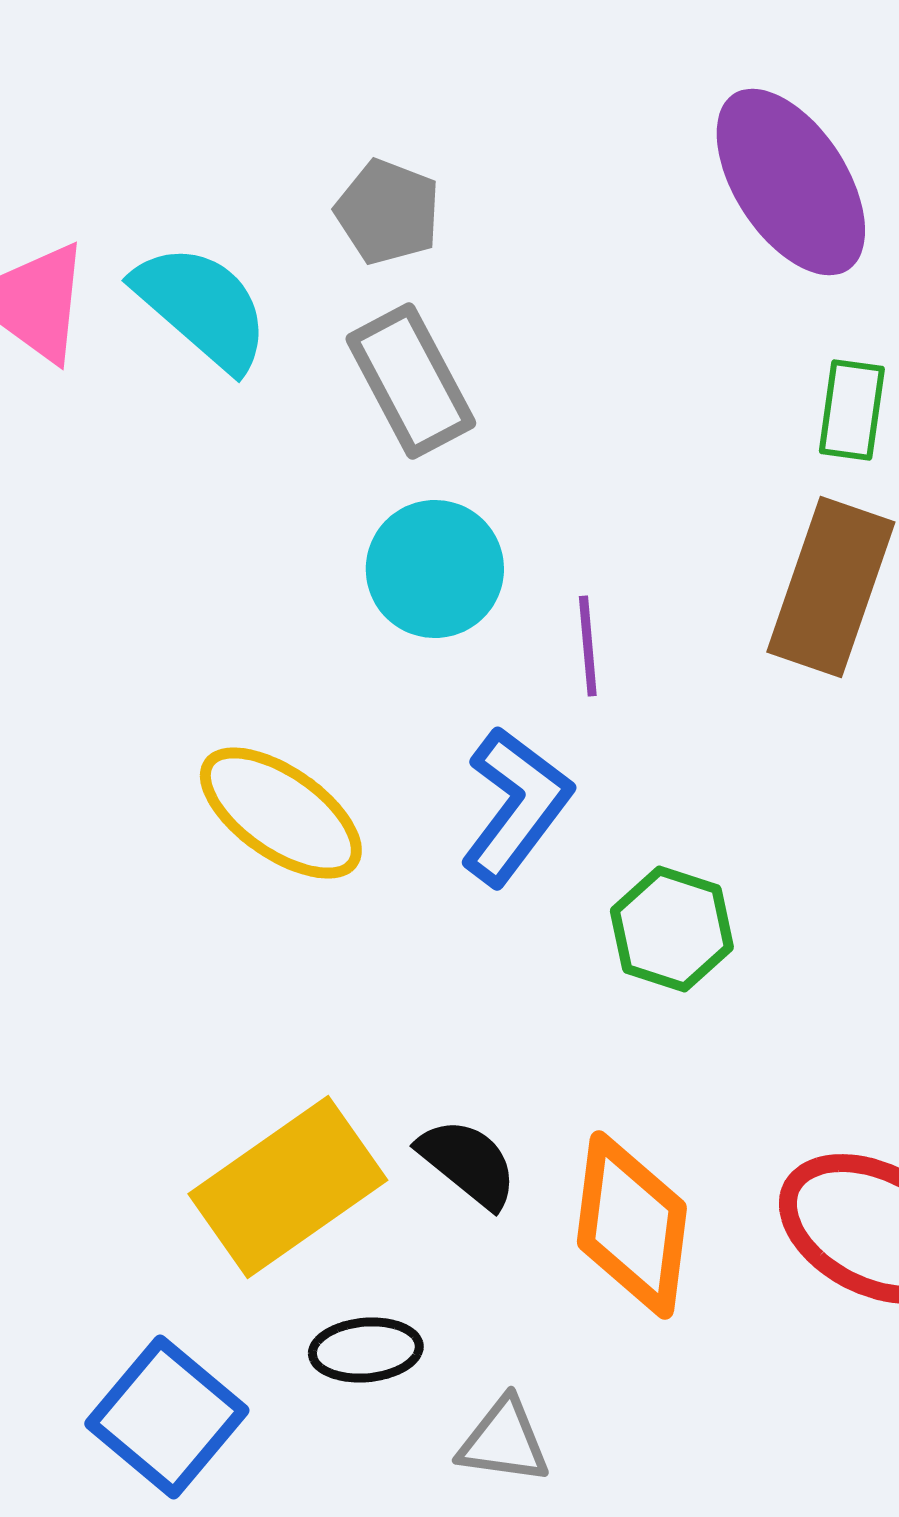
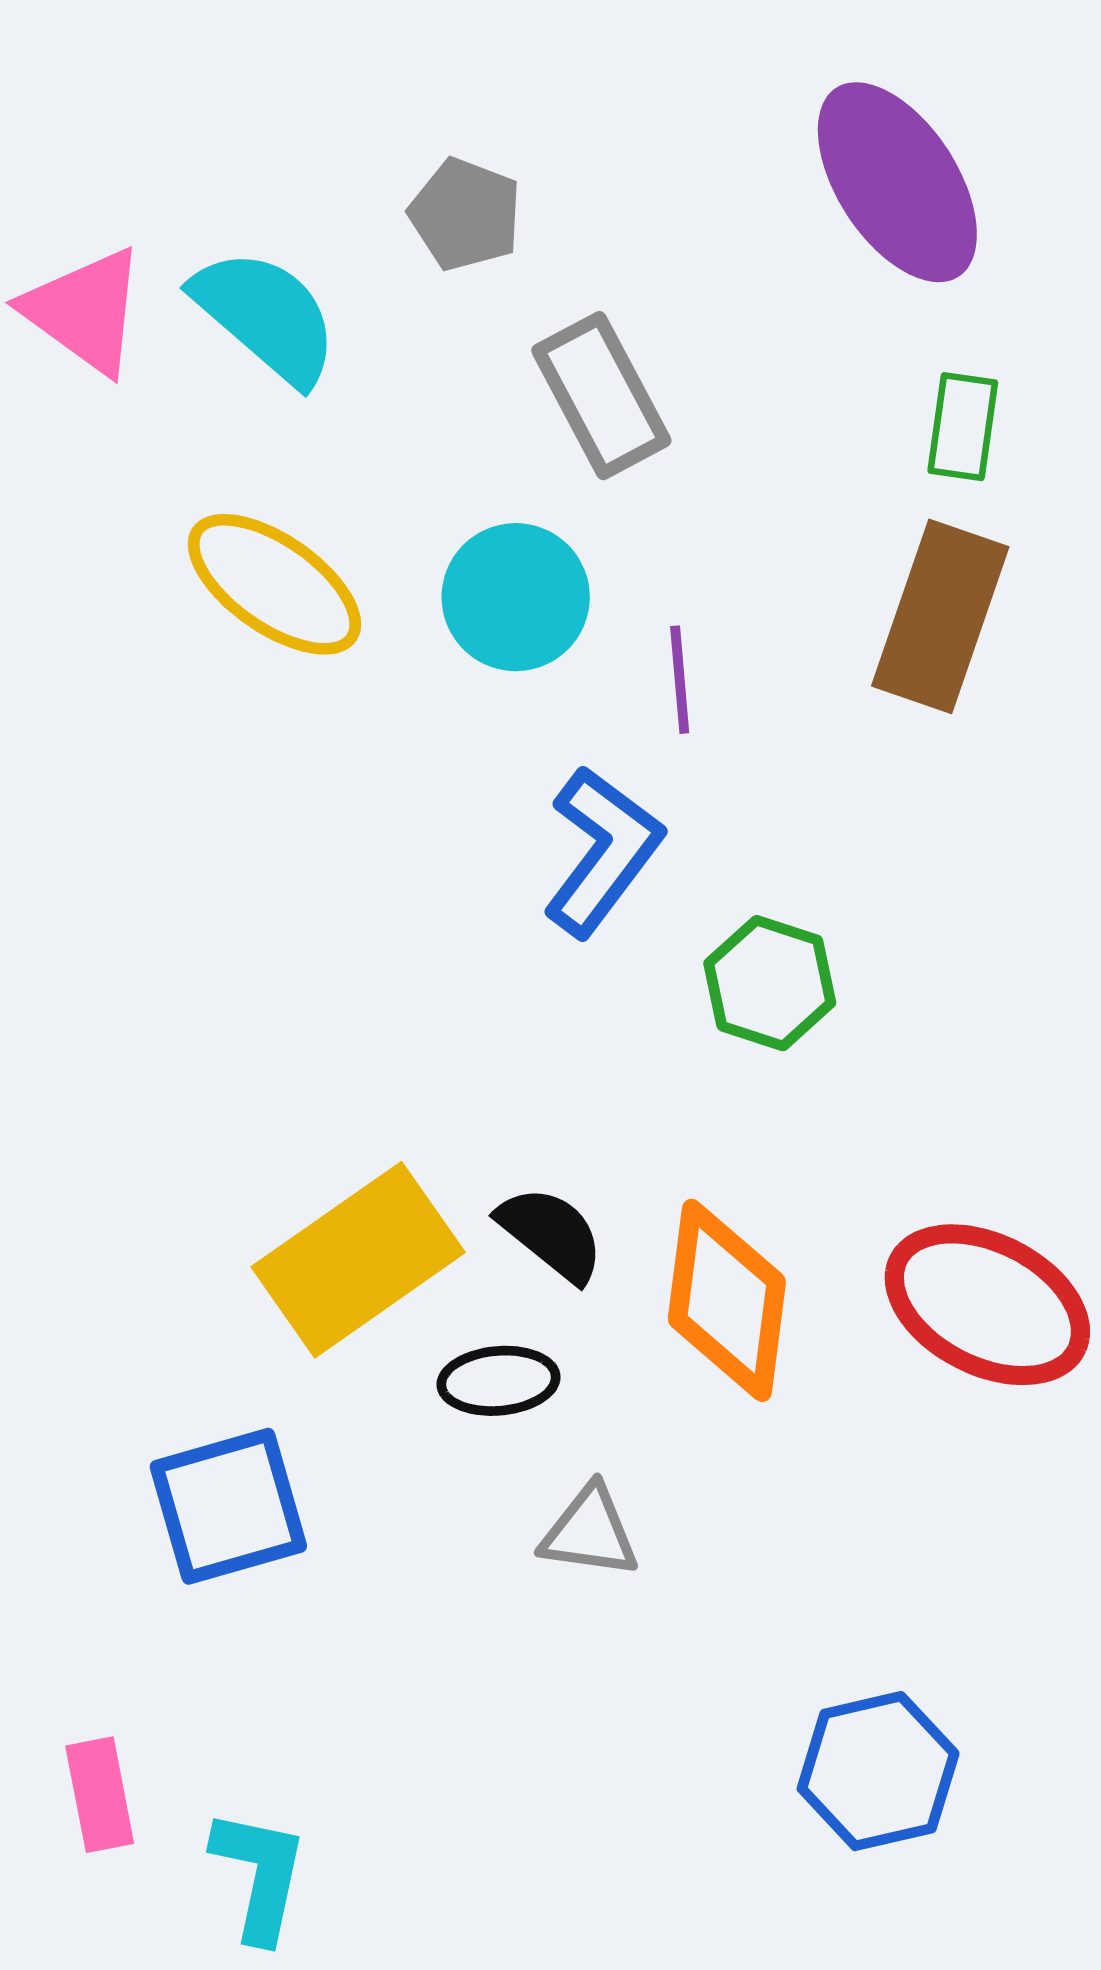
gray rectangle: (411, 381) -> (601, 396), moved
yellow ellipse: (281, 813) -> (274, 584), moved
black ellipse: (366, 1350) -> (499, 1381), moved
blue square: (167, 1417) -> (228, 1506), turned 34

